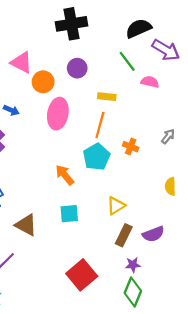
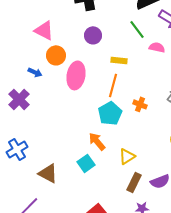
orange circle: (43, 82) -> (56, 55), moved
orange arrow: (65, 175) -> (97, 141), moved
cyan square: (69, 214) -> (86, 163), turned -30

